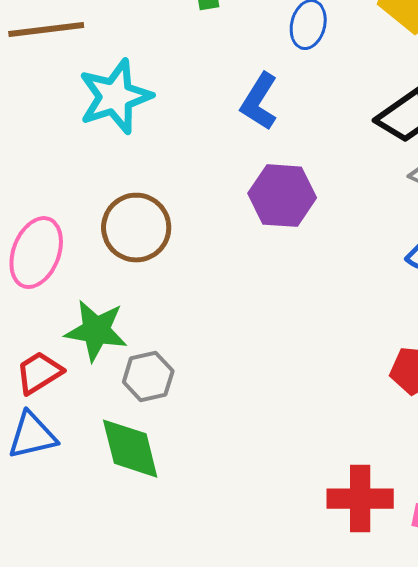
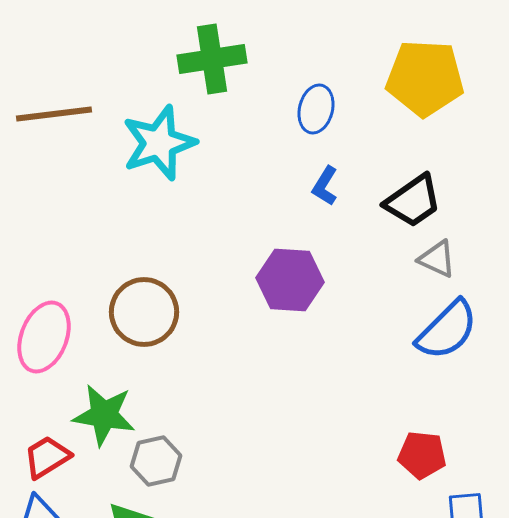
cyan star: (115, 97) -> (159, 143), moved
blue L-shape: (259, 102) -> (325, 186), moved, size x0.7

